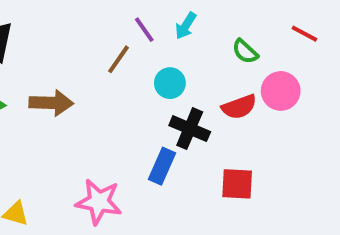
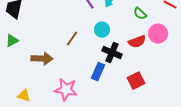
brown line: (118, 59) -> (72, 39), moved
brown arrow: (51, 103) -> (42, 59), moved
red square: (237, 184) -> (136, 81), turned -30

